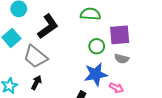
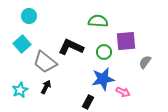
black L-shape: (48, 26) -> (71, 47), moved, turned -120
gray semicircle: (122, 59) -> (145, 62), moved, turned 112

